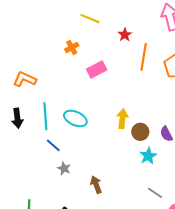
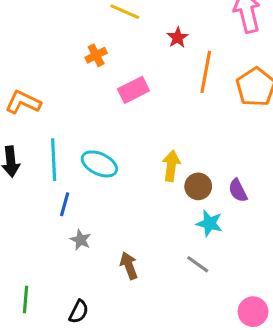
blue line: (53, 145) -> (65, 204), turned 63
cyan star: (148, 156) -> (209, 223), turned -30
gray line: (155, 193) -> (198, 264), moved

